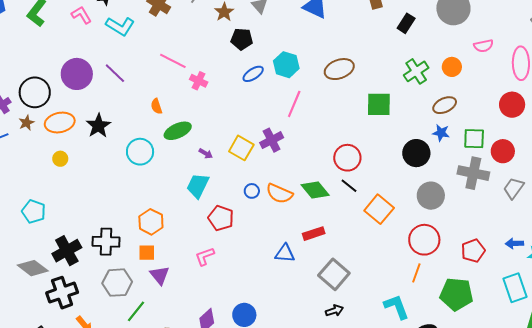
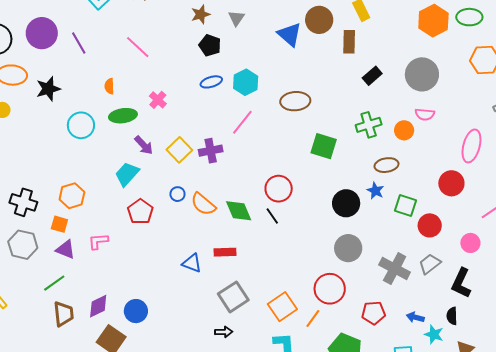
pink semicircle: (483, 46) -> (425, 114), moved
pink cross: (199, 81) -> (158, 100), moved
purple arrow: (206, 153) -> (144, 145), size x1.5
gray cross: (473, 173) -> (395, 269), moved
orange square: (379, 209) -> (282, 307), moved
pink L-shape: (205, 256) -> (98, 241), moved
purple triangle: (160, 275) -> (66, 249), turned -45
green line: (136, 311) -> (54, 283), moved

